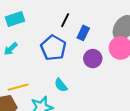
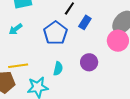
purple circle: (93, 59) -> (89, 62), moved
cyan semicircle: (61, 85) -> (58, 69), turned -136

